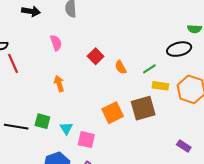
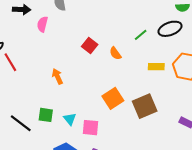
pink semicircle: (56, 43) -> (42, 24), moved, turned -140
green line: (149, 69) -> (141, 35), moved
brown square: (143, 108) -> (145, 106), moved
black line: (16, 127) -> (21, 123), turned 35

